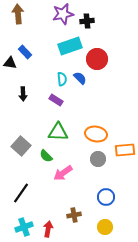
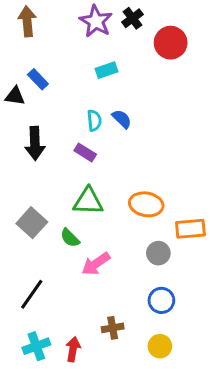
purple star: (63, 14) -> (96, 21), turned -30
black cross: (87, 21) -> (132, 18), moved, turned -32
cyan rectangle: (70, 46) -> (107, 70), size x0.6
red circle: (97, 59) -> (171, 43), moved
black arrow: (23, 94) -> (35, 143), size x1.5
gray circle: (98, 159) -> (158, 253), moved

